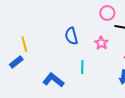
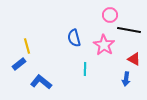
pink star: (101, 43) -> (104, 45), size x1.5
blue L-shape: (53, 80) -> (41, 82), moved

